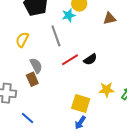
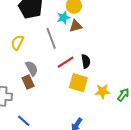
brown triangle: (110, 18) -> (76, 26), moved
black semicircle: (90, 59) -> (86, 61), turned -64
yellow square: (81, 104) -> (78, 83), moved

